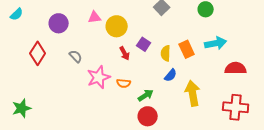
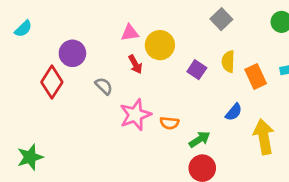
purple circle: (59, 23) -> (72, 53), moved
red arrow: (125, 53) -> (135, 64), moved
yellow semicircle: (166, 53) -> (228, 62), moved

